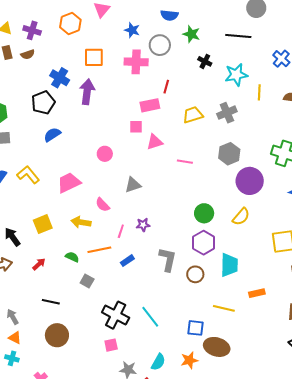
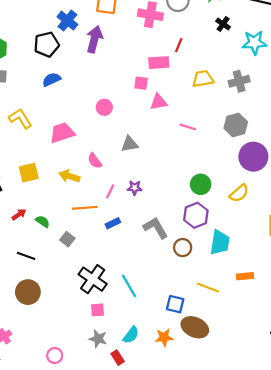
green semicircle: (72, 257) -> (42, 221), moved
gray L-shape: (168, 259) -> (156, 228), turned -50
pink square: (111, 345) -> (97, 310), moved

